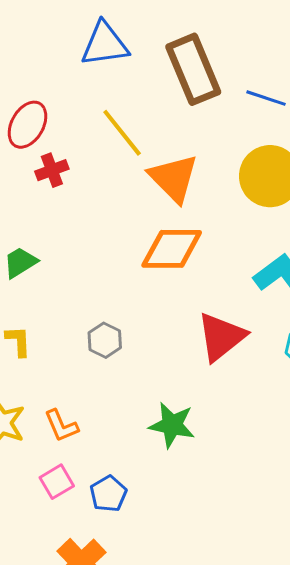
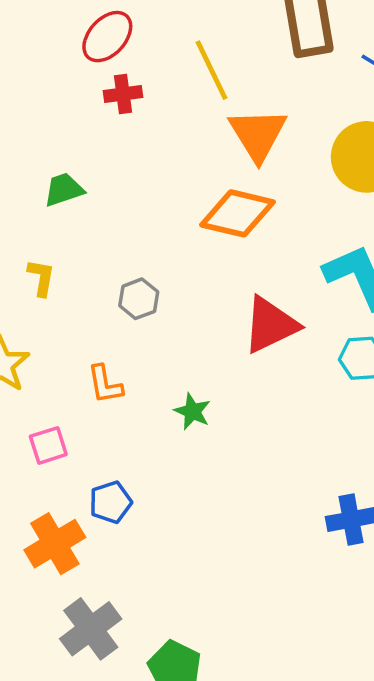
green star: (172, 425) -> (192, 411), size x0.7
orange L-shape: (61, 426) -> (105, 384), moved
blue pentagon: (108, 494) -> (110, 502), moved

